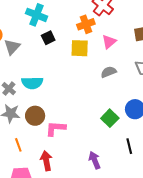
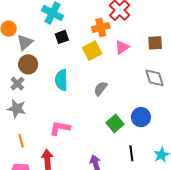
yellow square: (80, 48) -> (92, 51), turned -36
gray semicircle: (109, 72) -> (101, 89), moved, turned -35
cyan semicircle: (32, 83) -> (61, 80), moved, turned 85
brown circle: (35, 116) -> (28, 64), moved

